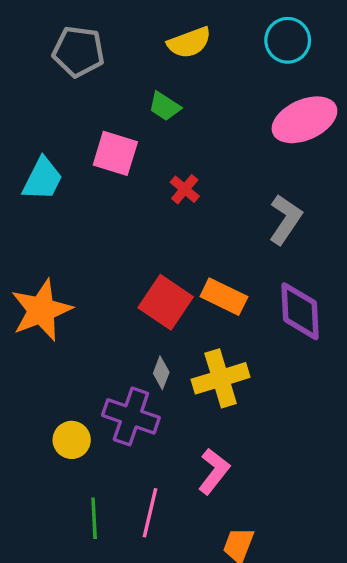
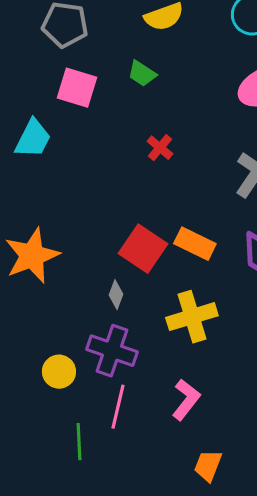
pink square: (115, 153) -> (77, 88), moved
gray diamond: (161, 373) -> (116, 295), moved
pink line: (150, 513) -> (118, 407), moved

